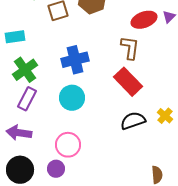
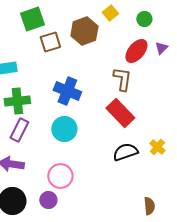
red ellipse: (144, 20) -> (136, 51), turned -30
blue cross: (75, 60) -> (67, 91), turned 36
green cross: (25, 70) -> (17, 101), turned 30

